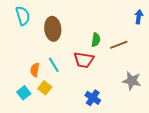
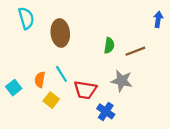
red trapezoid: (84, 60) -> (85, 90), moved
gray star: (132, 81) -> (122, 81), moved
cyan square: (24, 93) -> (14, 88), moved

